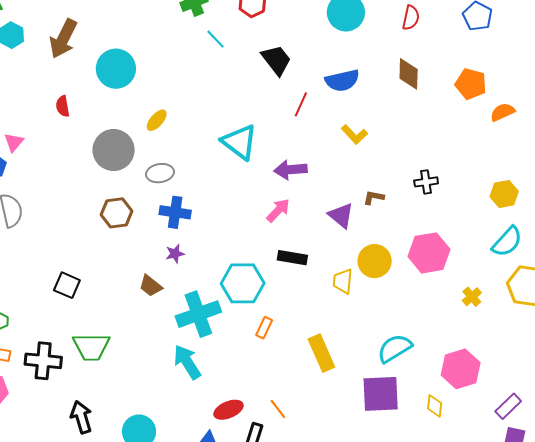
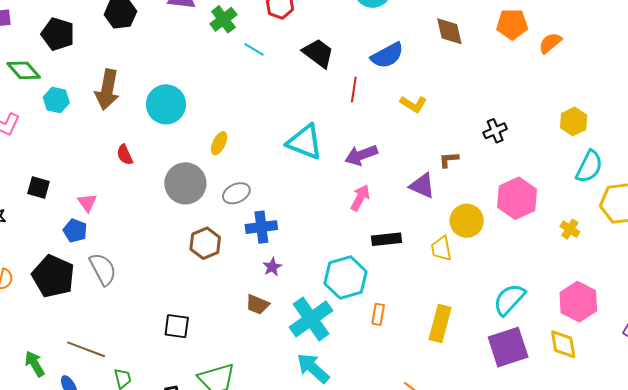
yellow rectangle: (321, 353) -> (440, 324), turned 54
yellow diamond: (435, 406) -> (563, 344), size x1.4

